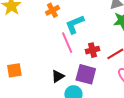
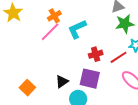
pink line: (67, 43) -> (50, 32), moved, turned 70
orange square: (14, 70) -> (27, 88), moved, turned -35

